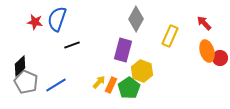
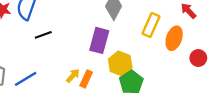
orange ellipse: (207, 51) -> (174, 38), moved, turned 35
red circle: (220, 58) -> (198, 58), moved
green pentagon: (129, 88) -> (131, 82), moved

